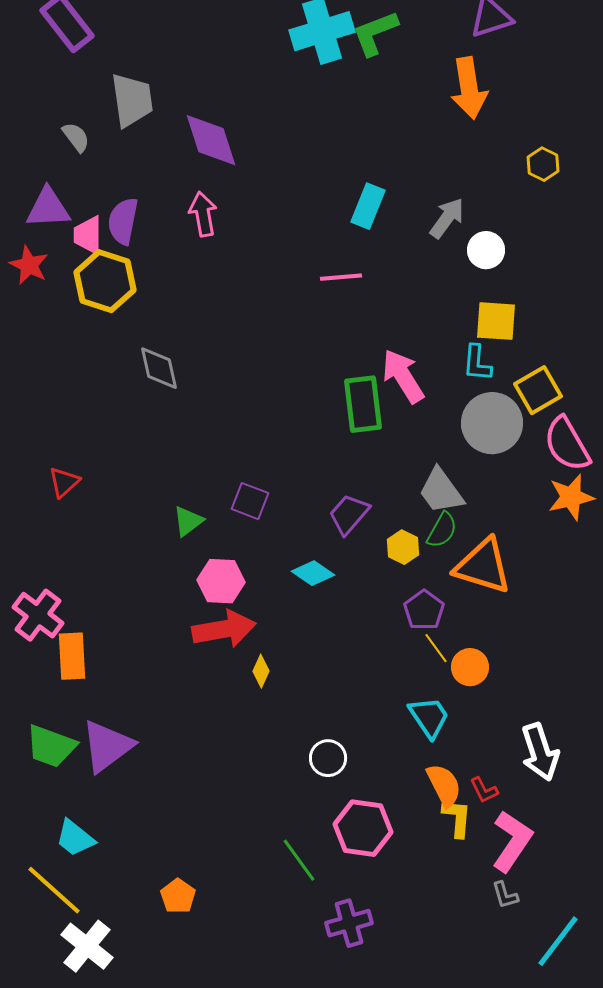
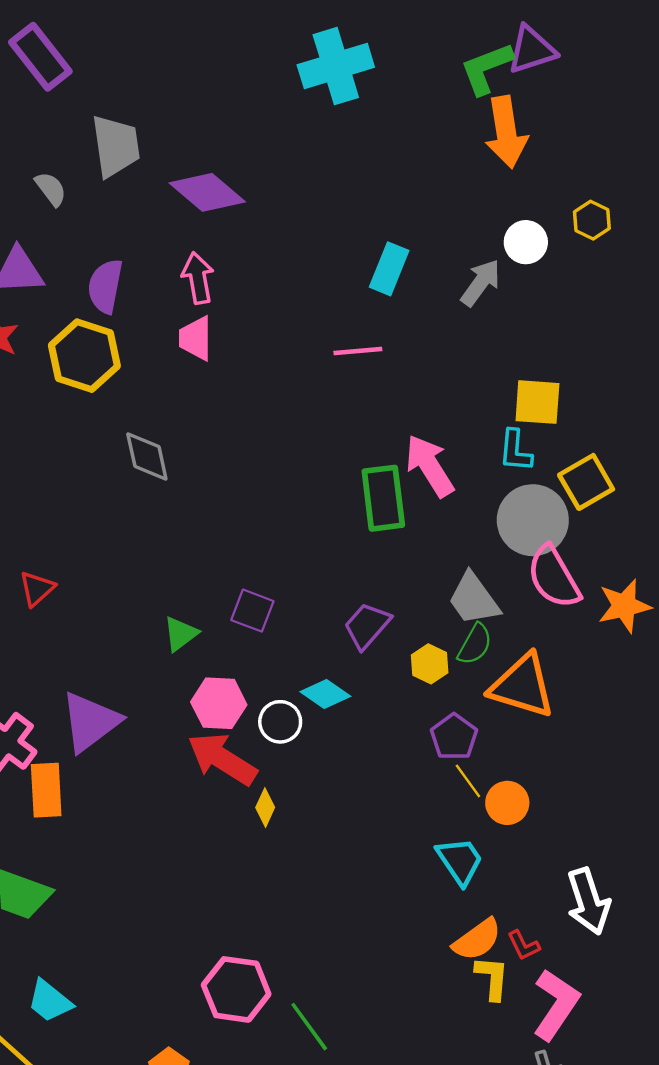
green L-shape: (375, 33) -> (486, 68), moved
purple diamond: (211, 140) -> (207, 192), turned -32
pink trapezoid: (88, 235) -> (196, 338), moved
white circle: (486, 250) -> (526, 242), moved
pink semicircle: (567, 444) -> (554, 577), moved
red arrow: (224, 629) -> (222, 759), turned -138
purple triangle: (107, 746) -> (90, 722), moved
white circle: (328, 758) -> (280, 722), moved
orange semicircle: (444, 785) -> (477, 940), turned 81
pink hexagon: (363, 828) -> (236, 989), moved

